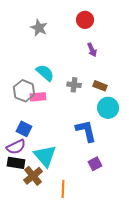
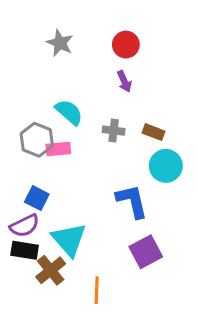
red circle: (85, 20) -> (126, 45), moved
purple arrow: (92, 50) -> (124, 81), moved
purple square: (95, 164) -> (146, 252), size x1.5

